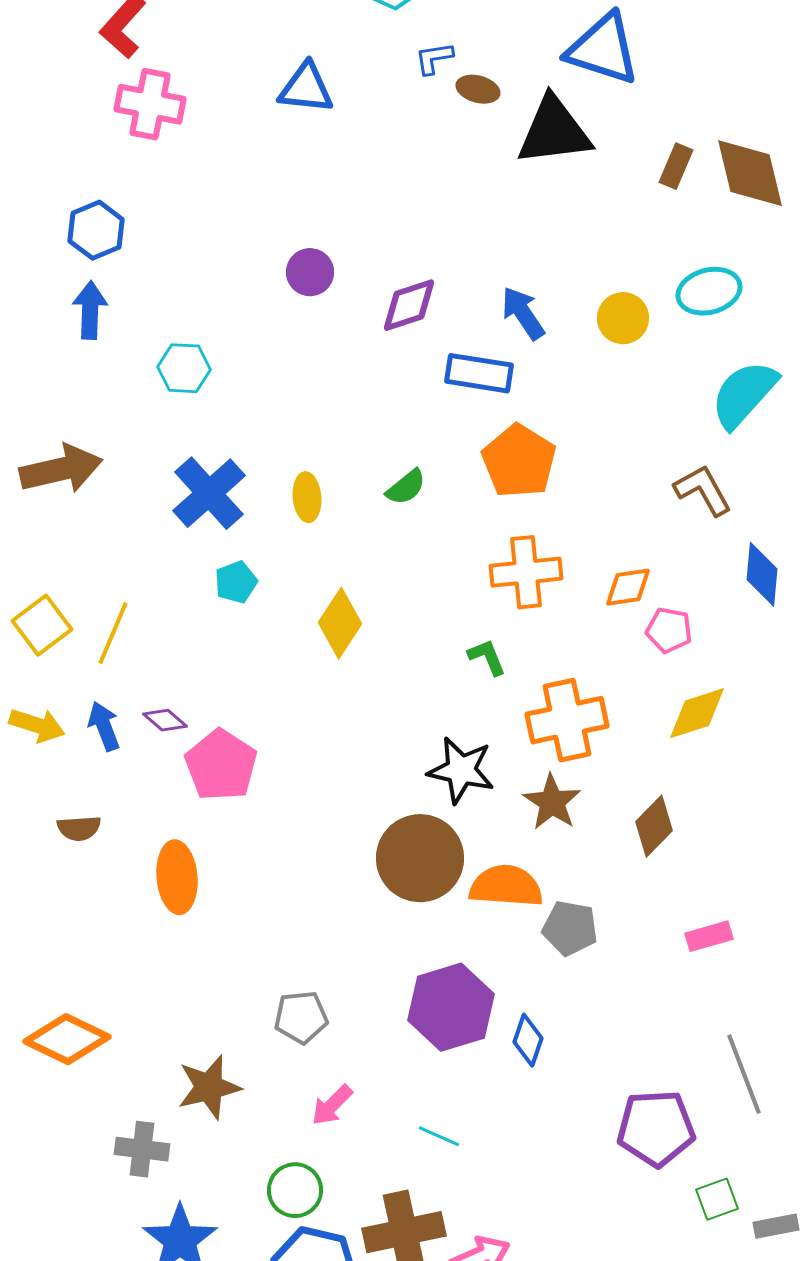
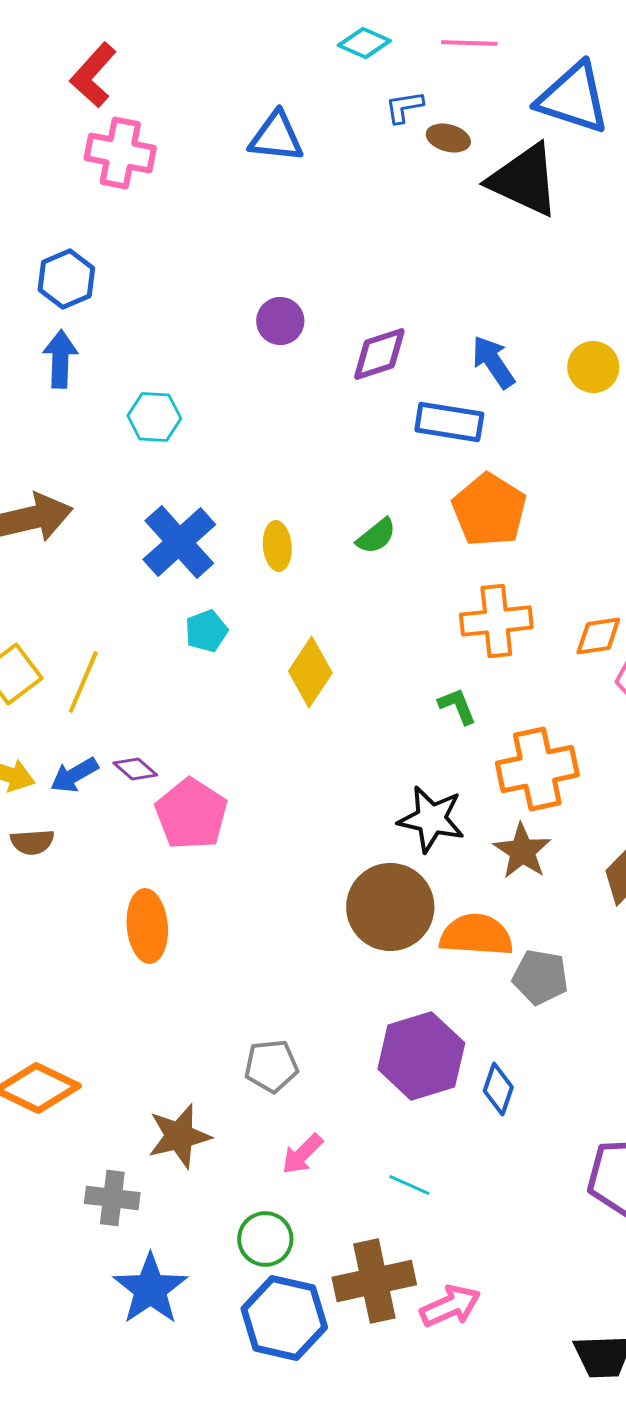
black triangle: (554, 131) -> (524, 180), turned 32
blue arrow: (104, 726) -> (74, 775), turned -99
brown semicircle: (79, 828) -> (32, 842), moved

